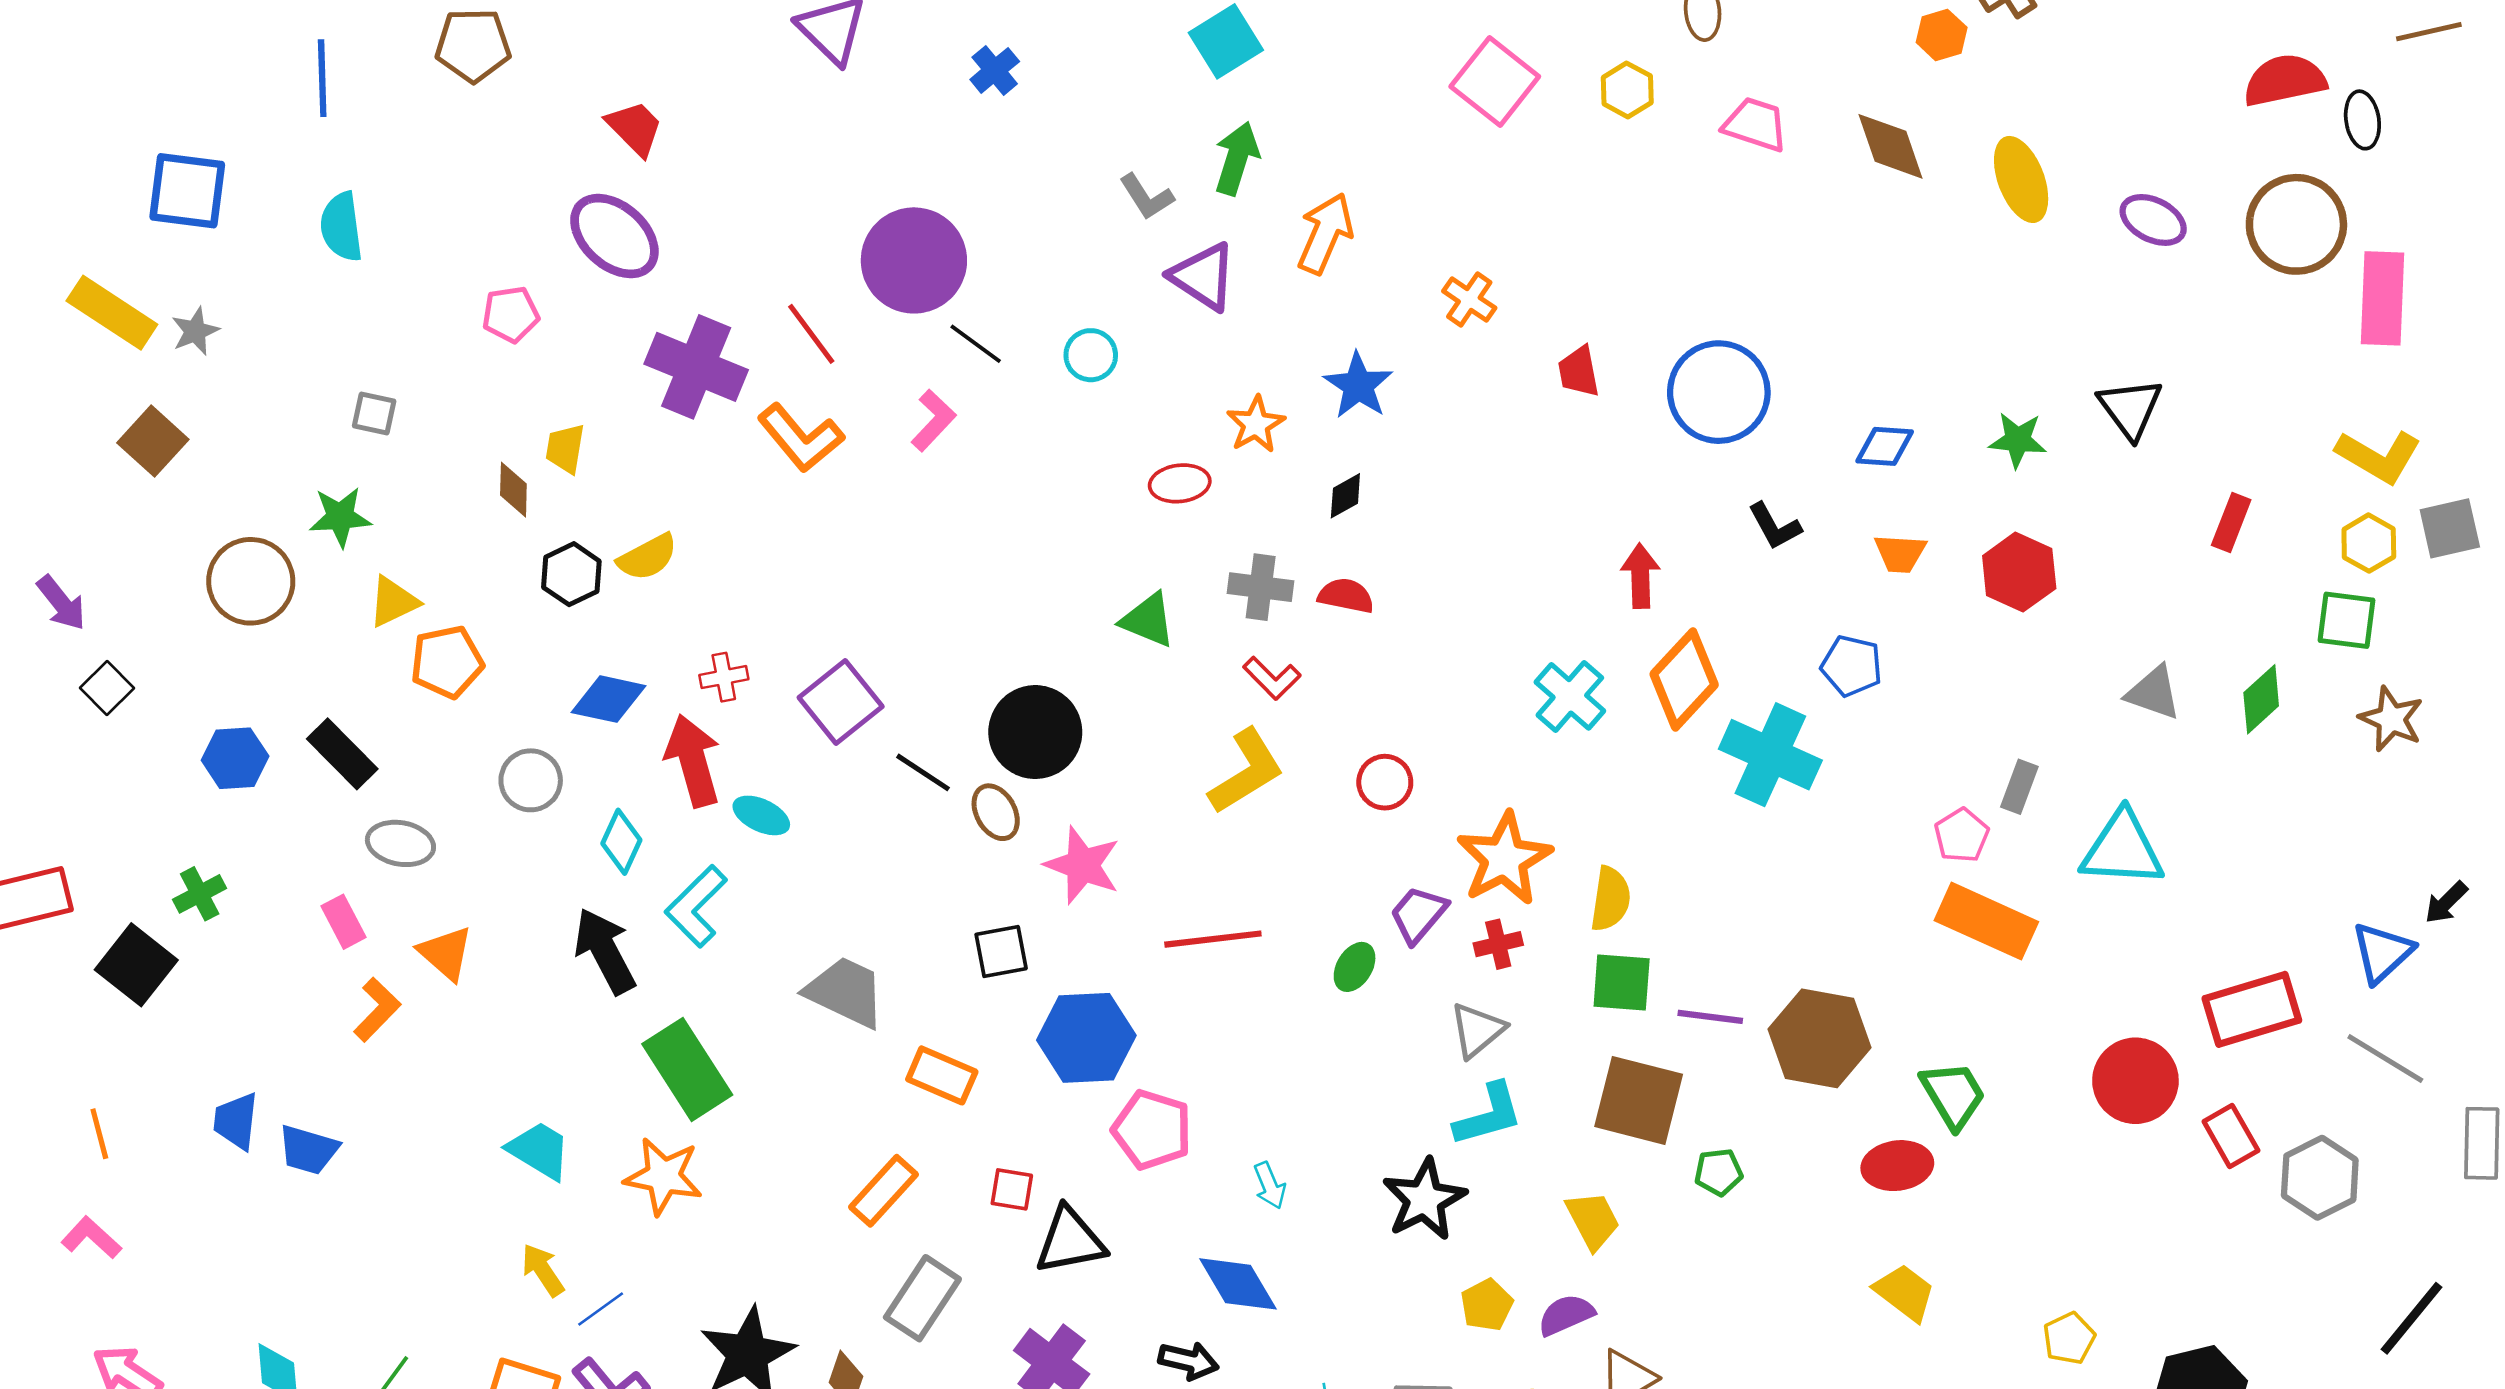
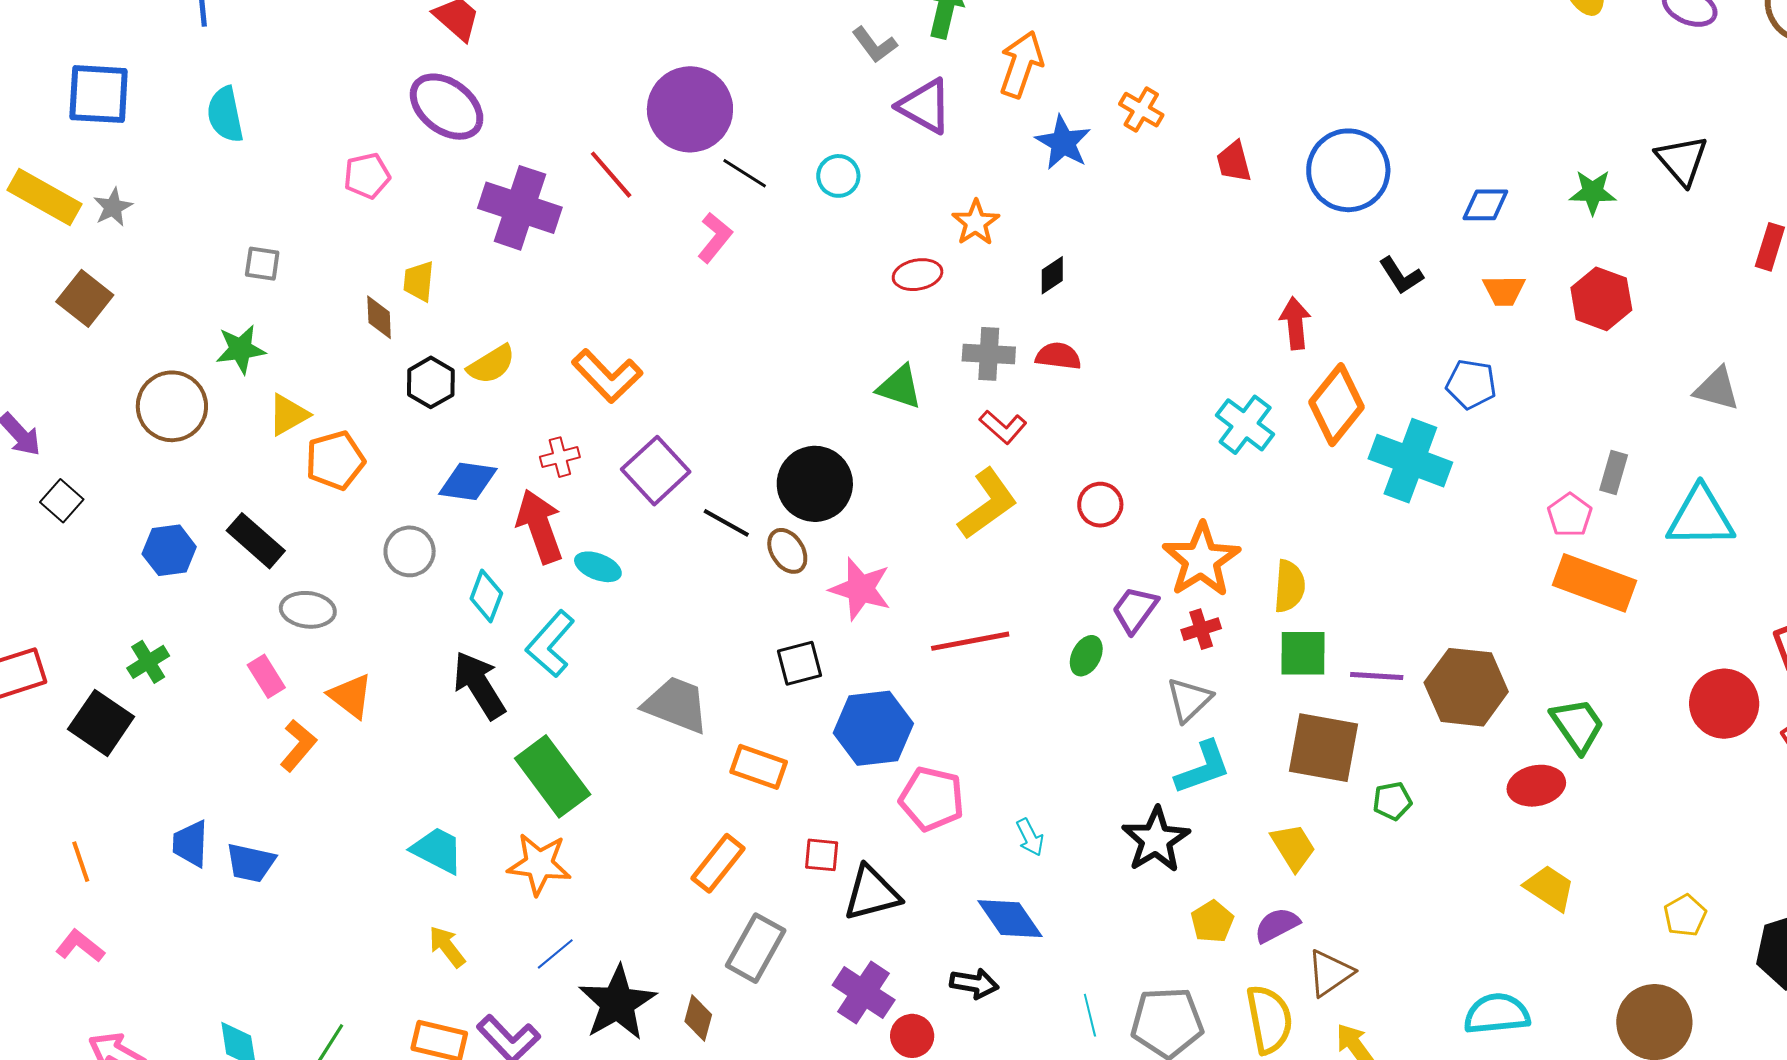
blue star: (1358, 386) -> (1063, 142), moved
orange L-shape: (801, 438) -> (607, 376), moved
blue line: (601, 1309) -> (555, 954), moved

